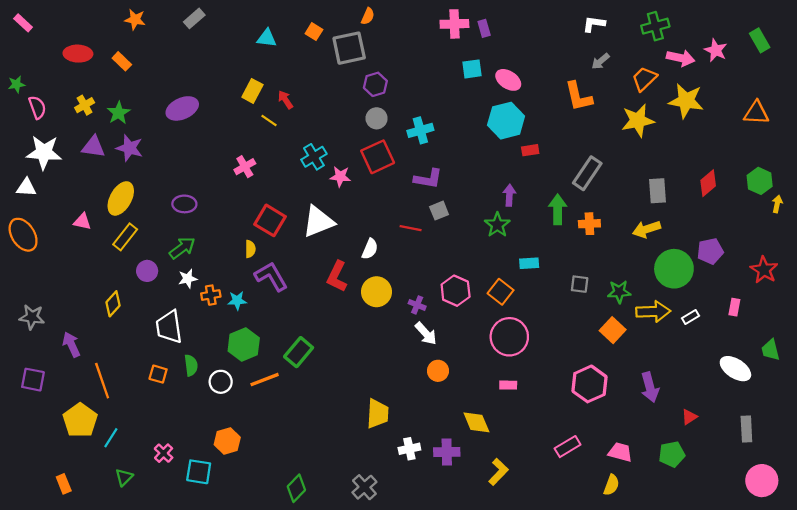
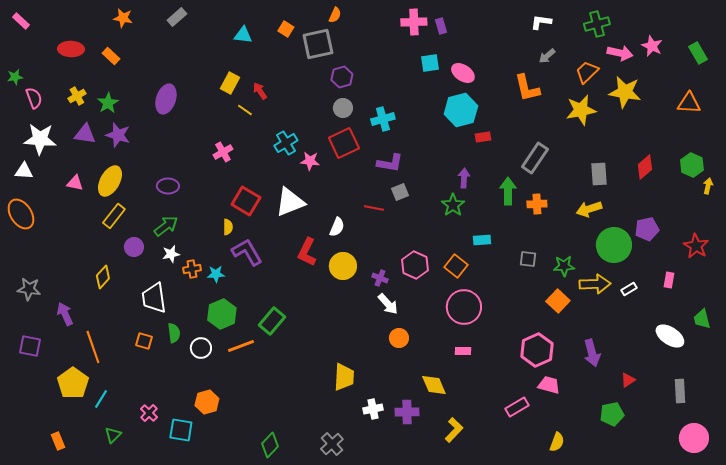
green rectangle: (760, 40) -> (698, 53), moved
purple ellipse: (182, 108) -> (166, 99), turned -48
pink triangle: (82, 222) -> (75, 183), moved
pink trapezoid: (620, 452) -> (549, 385), moved

